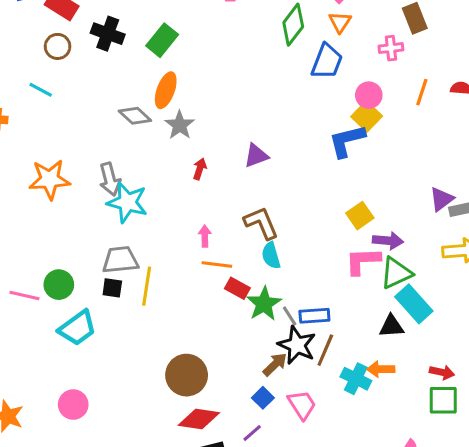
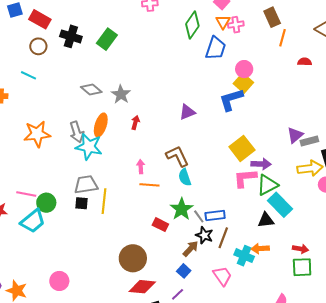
pink cross: (391, 48) -> (236, 25), moved
orange ellipse: (166, 90) -> (101, 125), moved
orange line: (422, 92) -> (283, 38), moved
purple triangle: (256, 156) -> (187, 112), moved
yellow square: (360, 216) -> (242, 148), size x1.4
red rectangle: (237, 288) -> (160, 225), moved
pink line: (24, 296) -> (26, 194), moved
cyan trapezoid: (77, 328) -> (33, 221), moved
black star: (297, 345) -> (204, 235), size x0.7
pink trapezoid: (302, 405) -> (222, 276), moved

